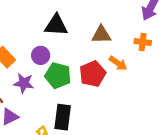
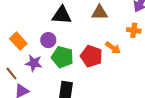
brown triangle: (101, 35) -> (100, 13), moved
red pentagon: (93, 74) -> (91, 56), turned -30

